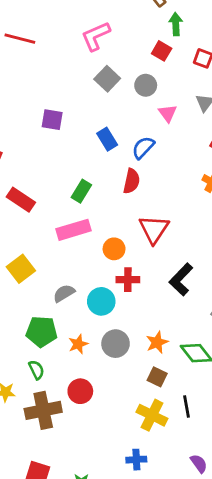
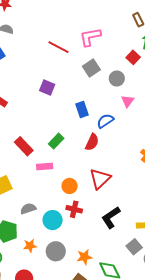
red line: (20, 39) -> (58, 47), moved
red rectangle: (21, 200) -> (24, 146), moved
pink rectangle: (73, 230) -> (45, 166), size x0.7

